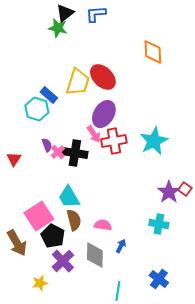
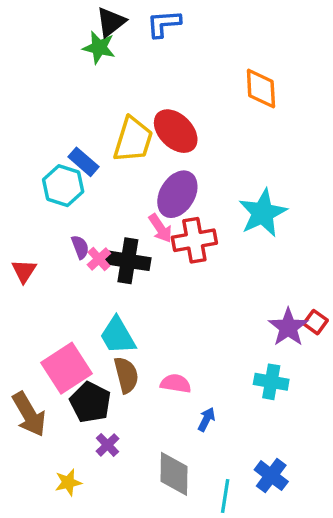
cyan star: (154, 141) -> (263, 213), moved
gray diamond: (95, 255) -> (174, 474), moved
purple cross: (63, 261) -> (107, 445), size x0.6
cyan line: (118, 291) -> (225, 496), moved

